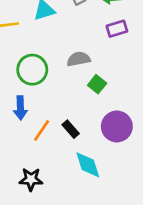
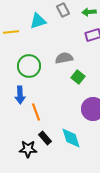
black rectangle: (71, 129) -> (45, 138), moved
orange line: (42, 130) -> (36, 112), turned -54

